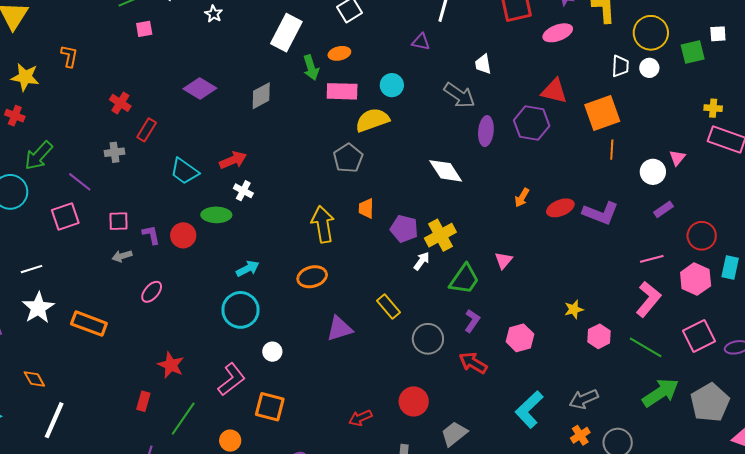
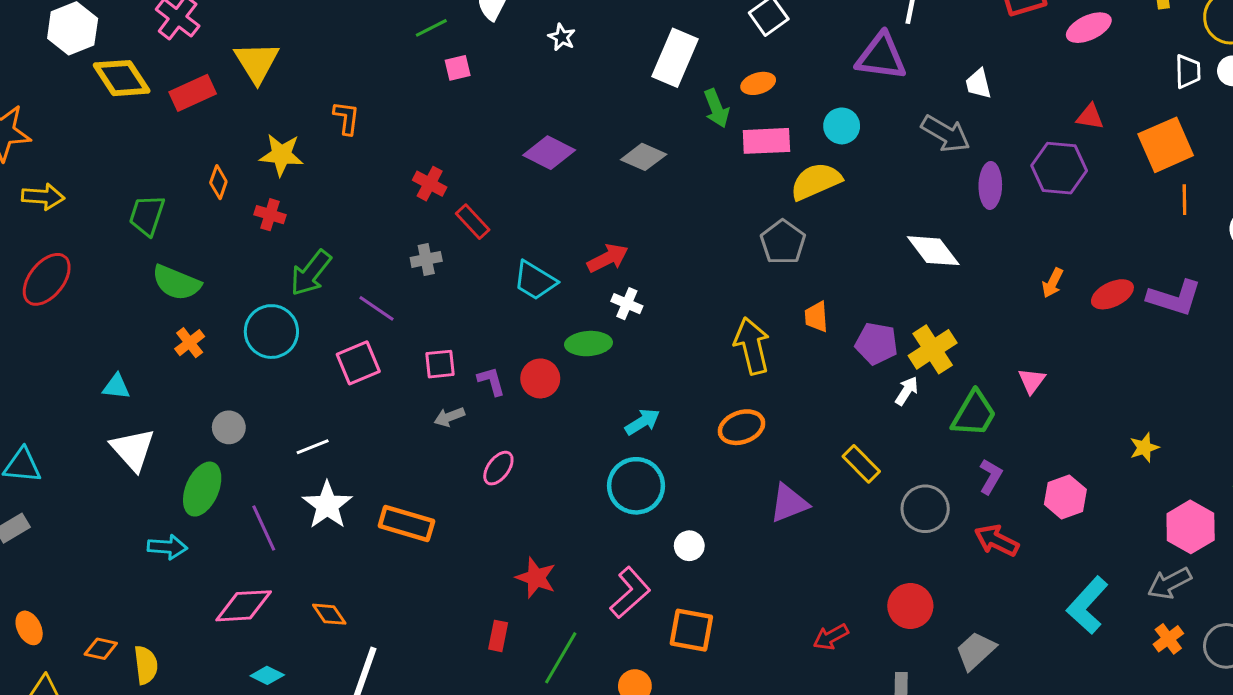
purple triangle: (421, 42) -> (881, 57), size x1.8
red triangle: (554, 91) -> (1090, 117), size x0.7
gray diamond: (261, 96) -> (644, 157), turned 56
red rectangle: (147, 130) -> (473, 222), turned -70
pink hexagon: (599, 336) -> (1191, 527), moved, size x1.4

